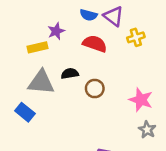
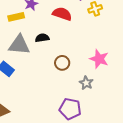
brown circle: (95, 89) -> (62, 63), moved
gray star: (147, 130) -> (86, 83), moved

